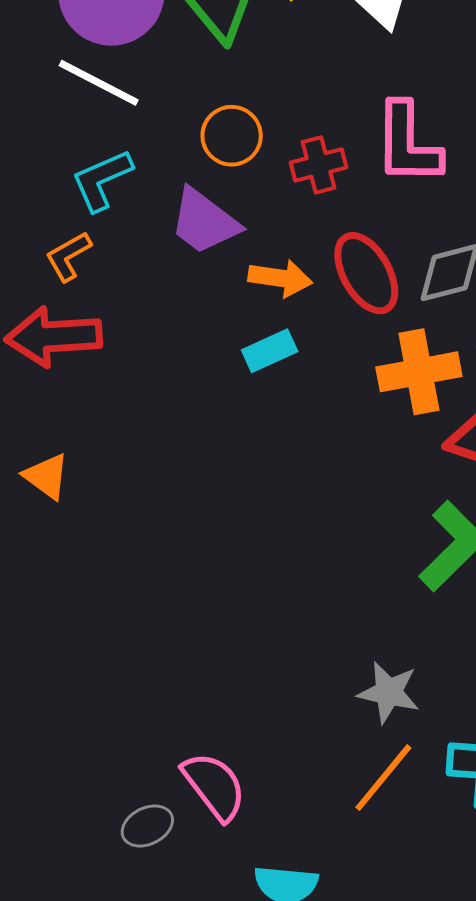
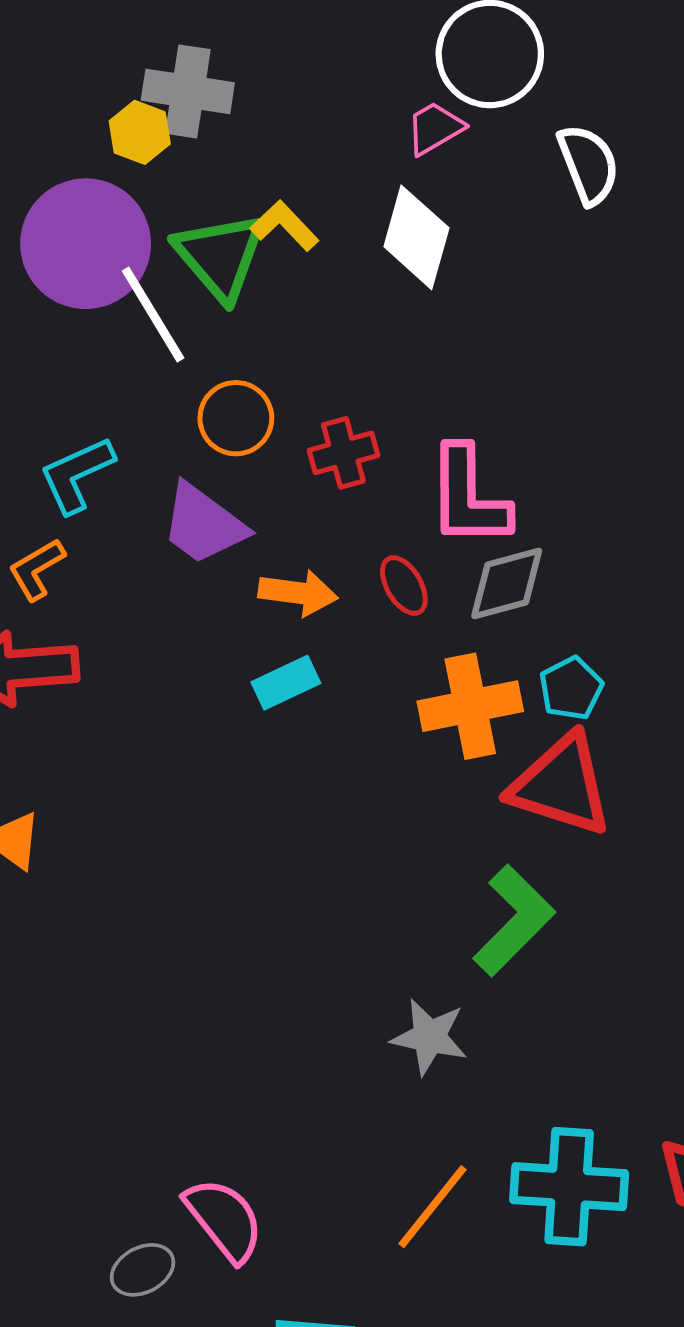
white line: (99, 83) -> (153, 315), moved, turned 32
pink L-shape: (408, 144) -> (468, 497), moved
red ellipse: (366, 273) -> (404, 585), size x0.6
gray star: (389, 692) -> (429, 1037), moved

